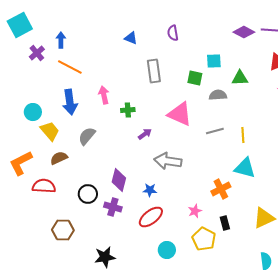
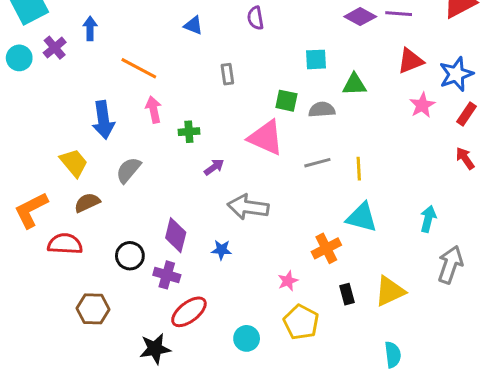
orange line: (70, 67) -> (139, 68), moved
gray rectangle: (154, 71) -> (227, 74), size x0.6
green square: (195, 78) -> (286, 101), moved
cyan circle: (33, 112) -> (19, 58), moved
red ellipse: (151, 217) -> (189, 312), moved
black rectangle: (225, 223) -> (347, 294), moved

